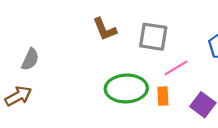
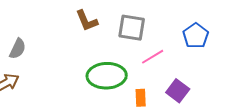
orange rectangle: (163, 96) -> (141, 98), moved

